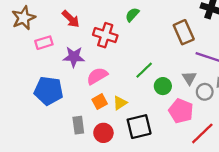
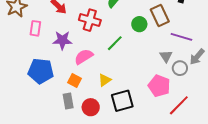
pink rectangle: (44, 43) -> (35, 28), turned -63
green line: (144, 70) -> (115, 43), moved
green circle: (163, 86) -> (139, 24), moved
orange square: (100, 102) -> (75, 80), moved, turned -32

